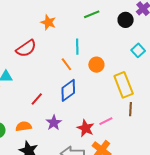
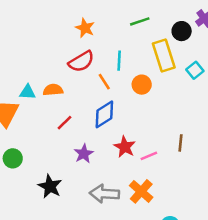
red semicircle: (26, 48) -> (81, 62), moved
yellow rectangle: (124, 85) -> (164, 56), moved
orange semicircle: (24, 126) -> (53, 90), moved
red star: (86, 128) -> (125, 147), moved

